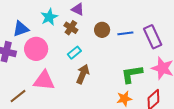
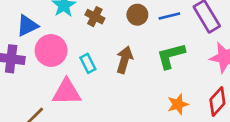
cyan rectangle: (74, 53) -> (88, 63), moved, turned -72
brown arrow: (83, 74) -> (125, 60), moved
green L-shape: (132, 74) -> (171, 56), moved

